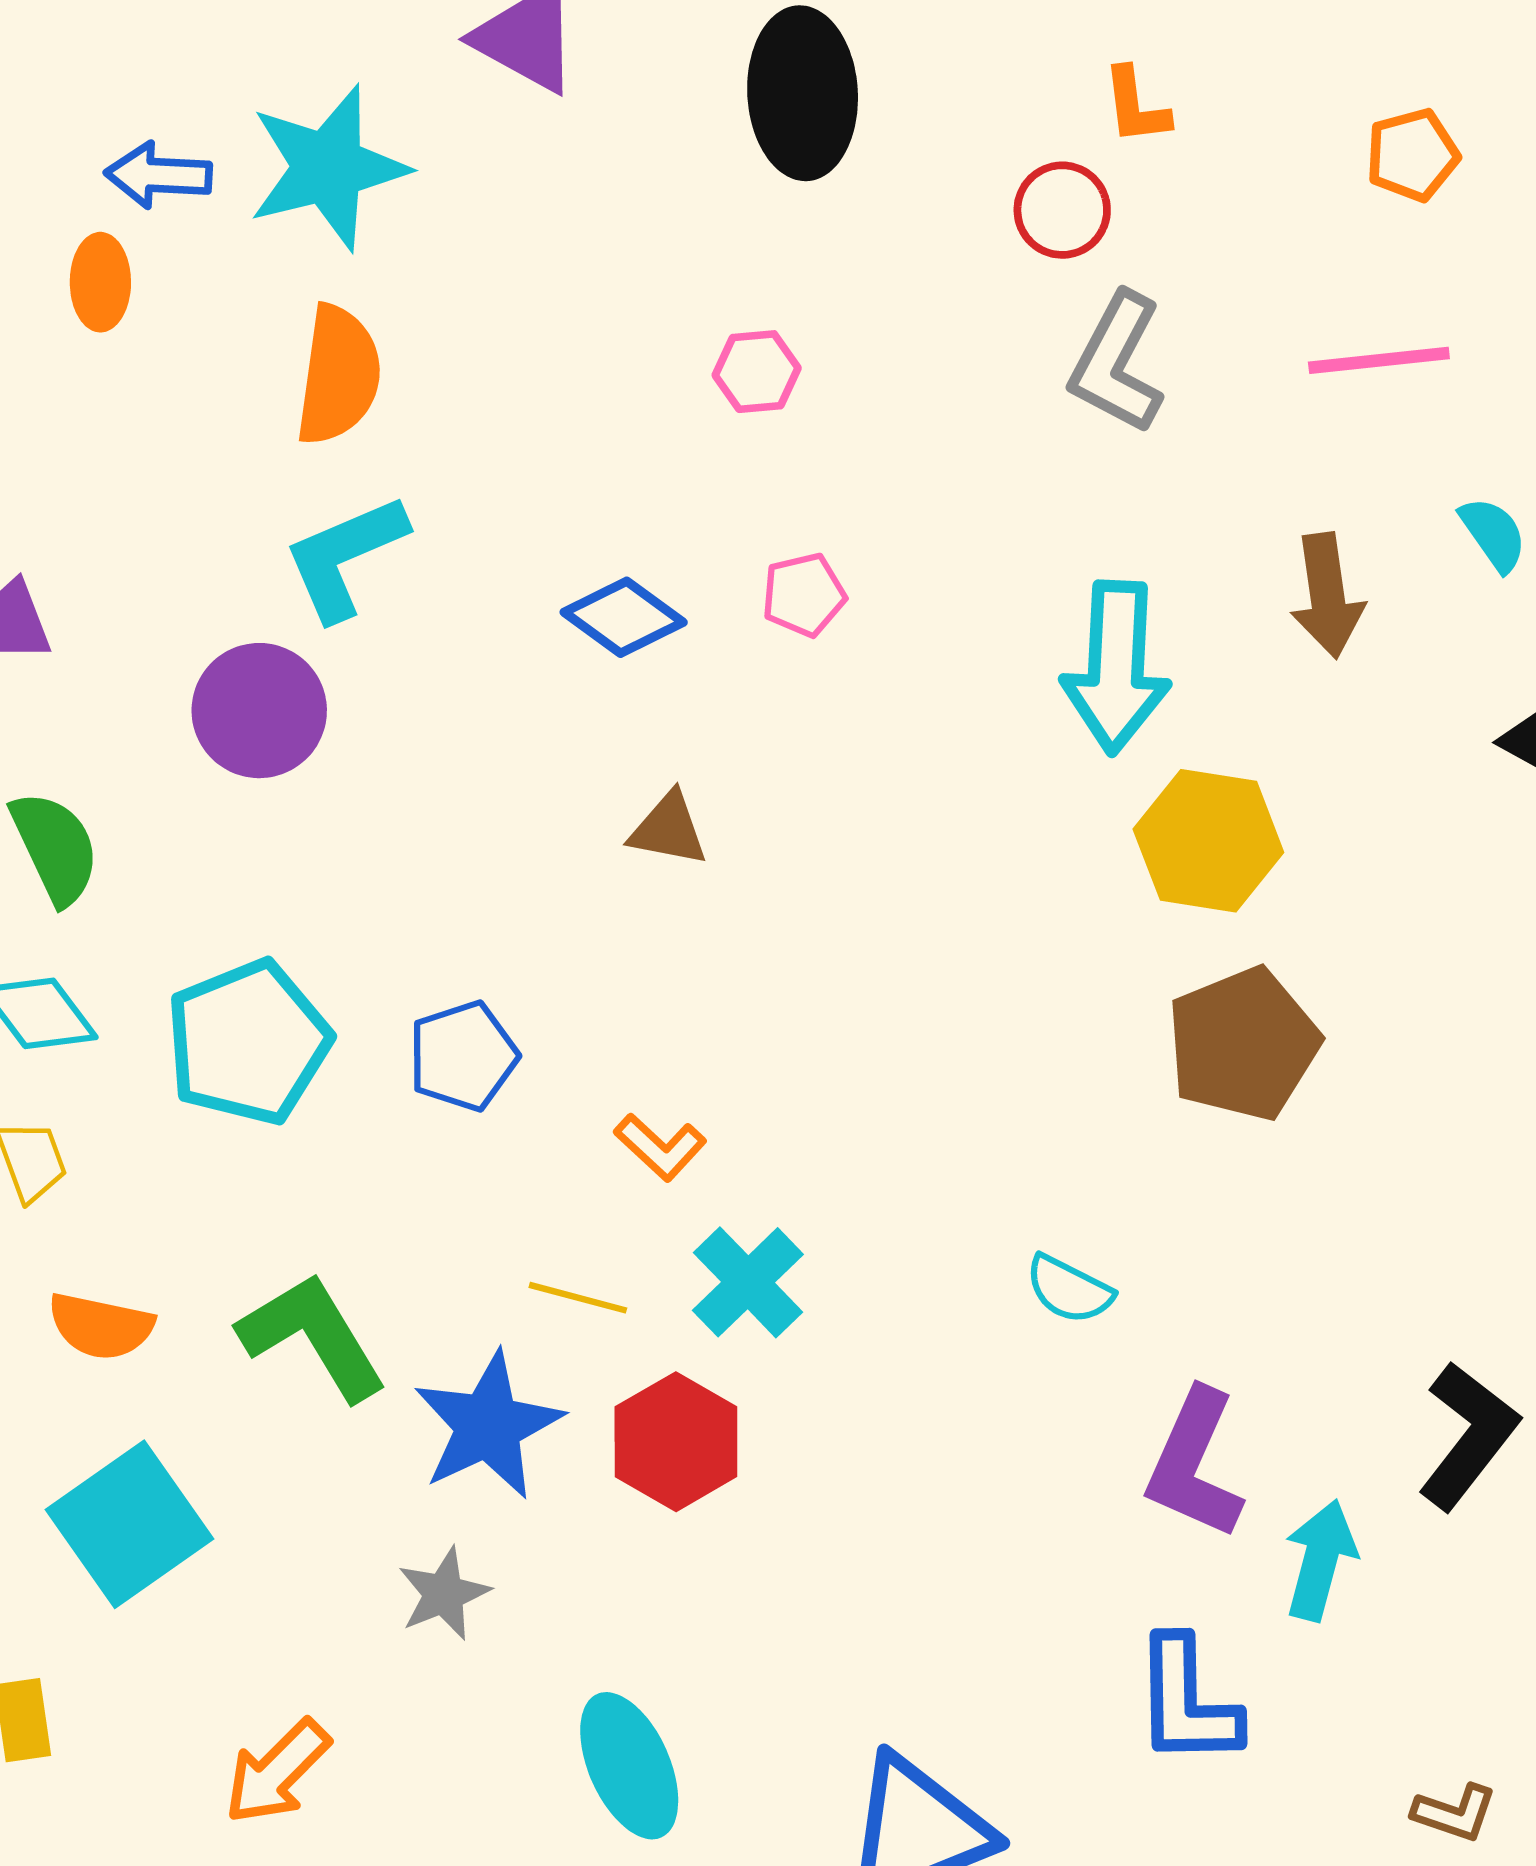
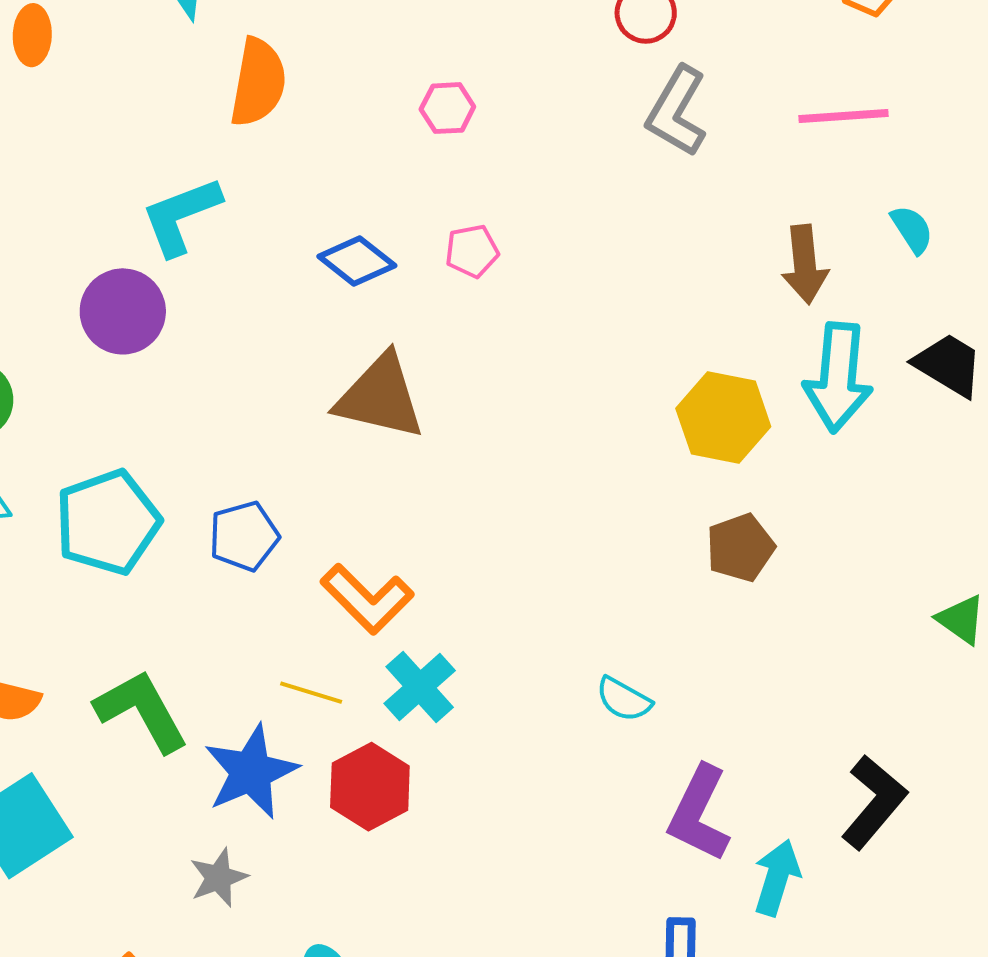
orange semicircle: (338, 375) -> (258, 82), moved
cyan arrow: (1116, 667) -> (838, 377), moved
brown triangle: (669, 829) -> (380, 397), size x1.8
brown pentagon: (1243, 1044) -> (740, 548), size x0.7
orange L-shape: (660, 1147) -> (367, 599), size x1.6

